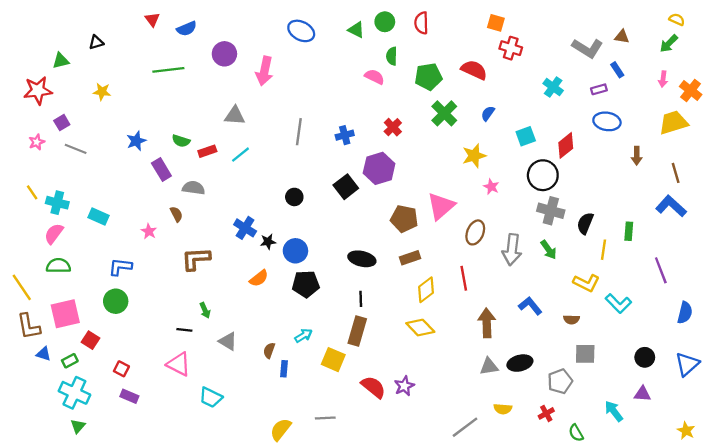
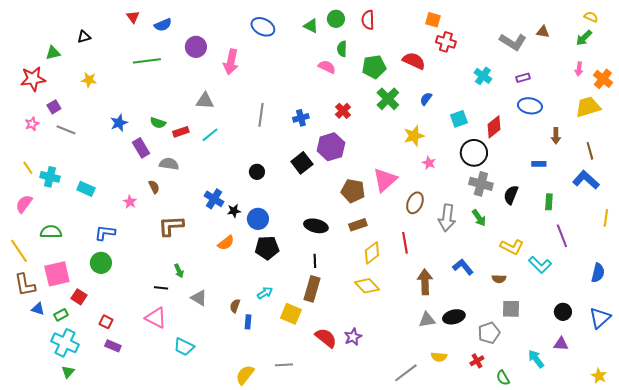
blue rectangle: (617, 70) -> (539, 164), moved, turned -56
pink semicircle: (54, 234) -> (24, 204), moved
yellow line: (604, 250) -> (606, 218), moved
purple line: (661, 270) -> (562, 236), moved

